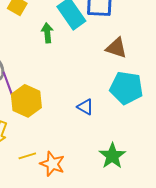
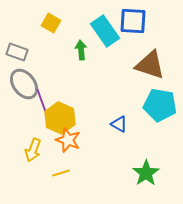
brown triangle: (116, 48) -> (150, 65), size x1.4
orange star: (52, 164) -> (68, 140), moved

